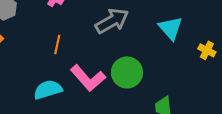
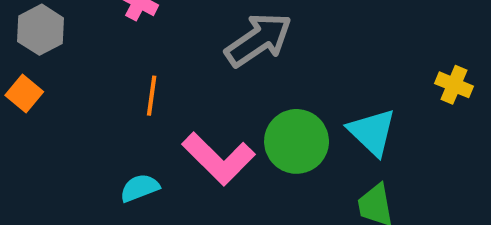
cyan triangle: (171, 28) -> (372, 132), moved
cyan semicircle: (48, 90) -> (140, 188), size x0.7

